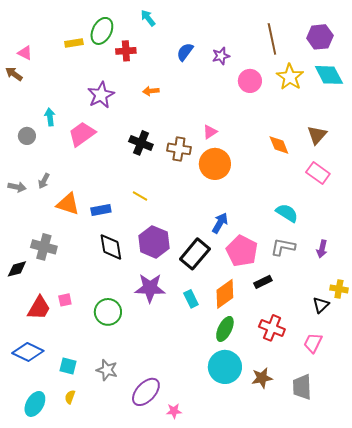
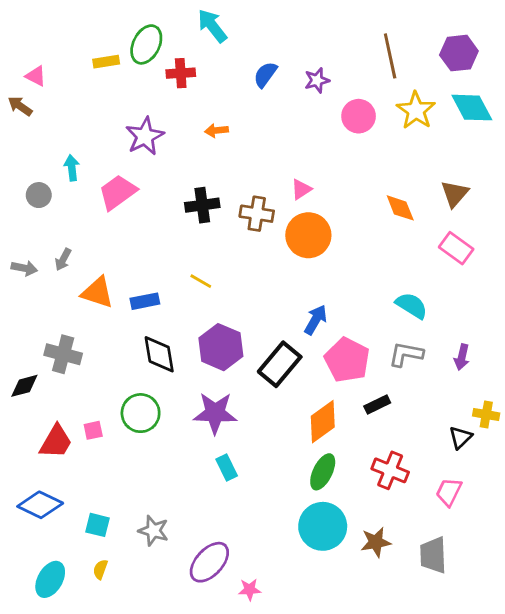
cyan arrow: (148, 18) -> (212, 26), size x1.4
black cross: (141, 143) -> (202, 205), turned -30
cyan rectangle: (191, 299) -> (227, 468), moved
green circle: (108, 312) -> (141, 413), moved

